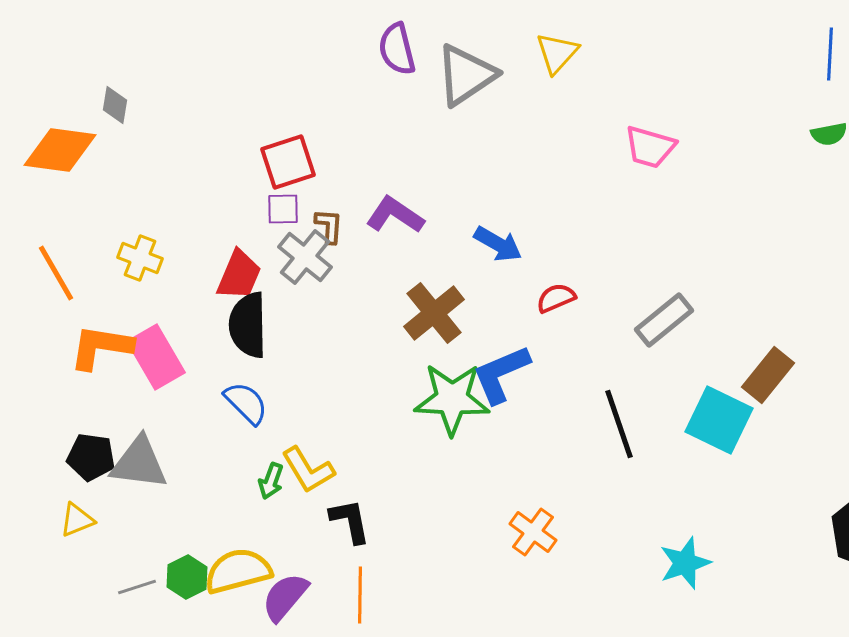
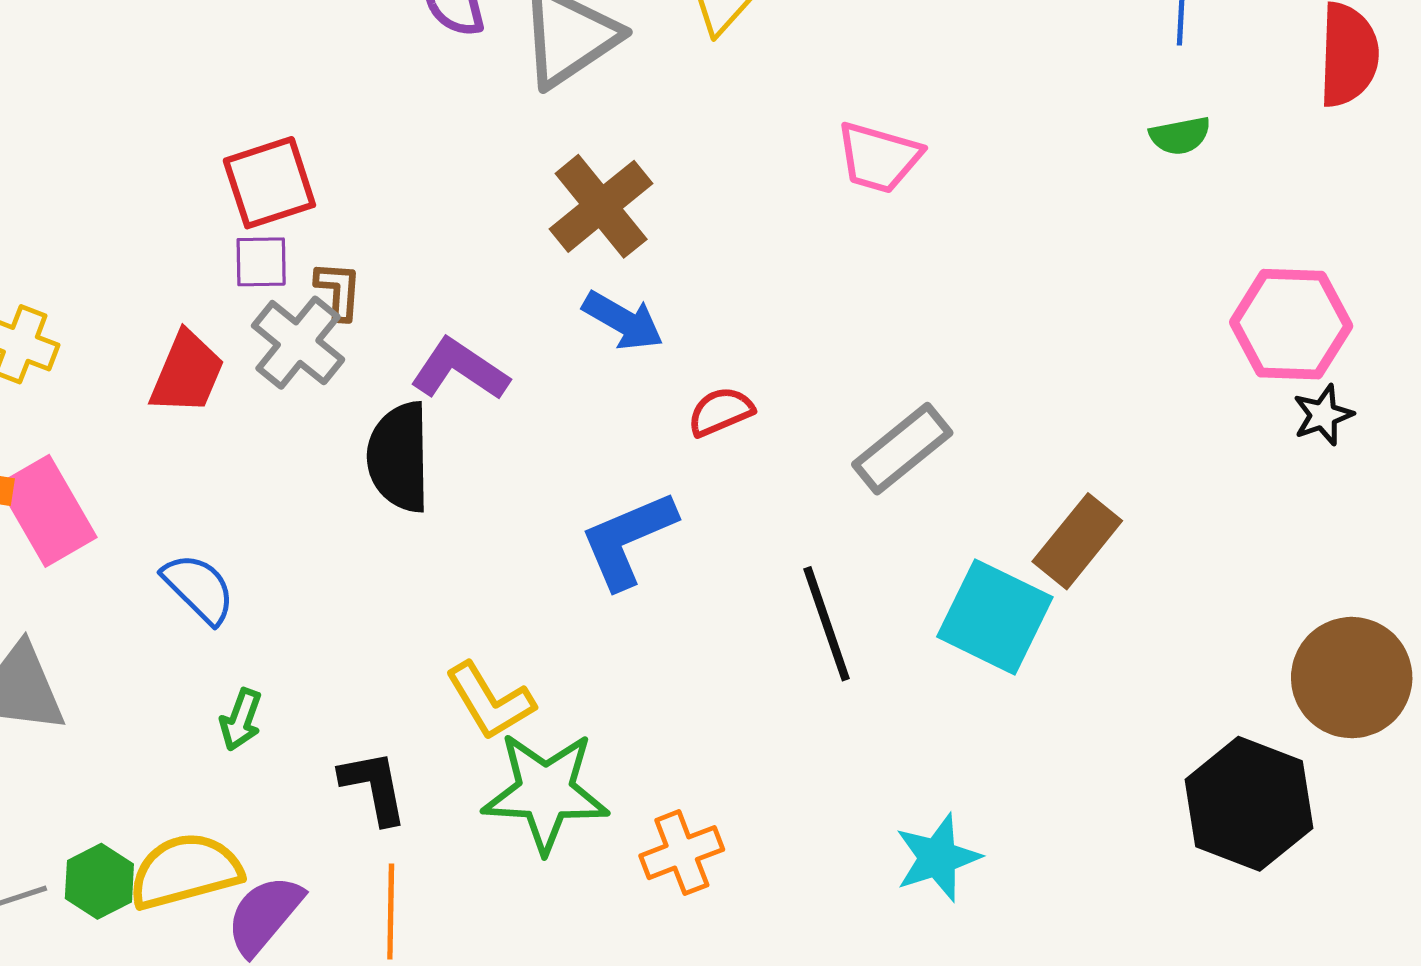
purple L-shape: (395, 215) -> (460, 370), moved
brown cross: (434, 313) -> (601, 206), moved
black semicircle: (248, 325) -> (399, 457), moved
green star: (452, 399) -> (545, 792), moved
yellow L-shape: (308, 470) -> (490, 701), moved
orange cross: (533, 532) -> (682, 853), moved, turned 33

